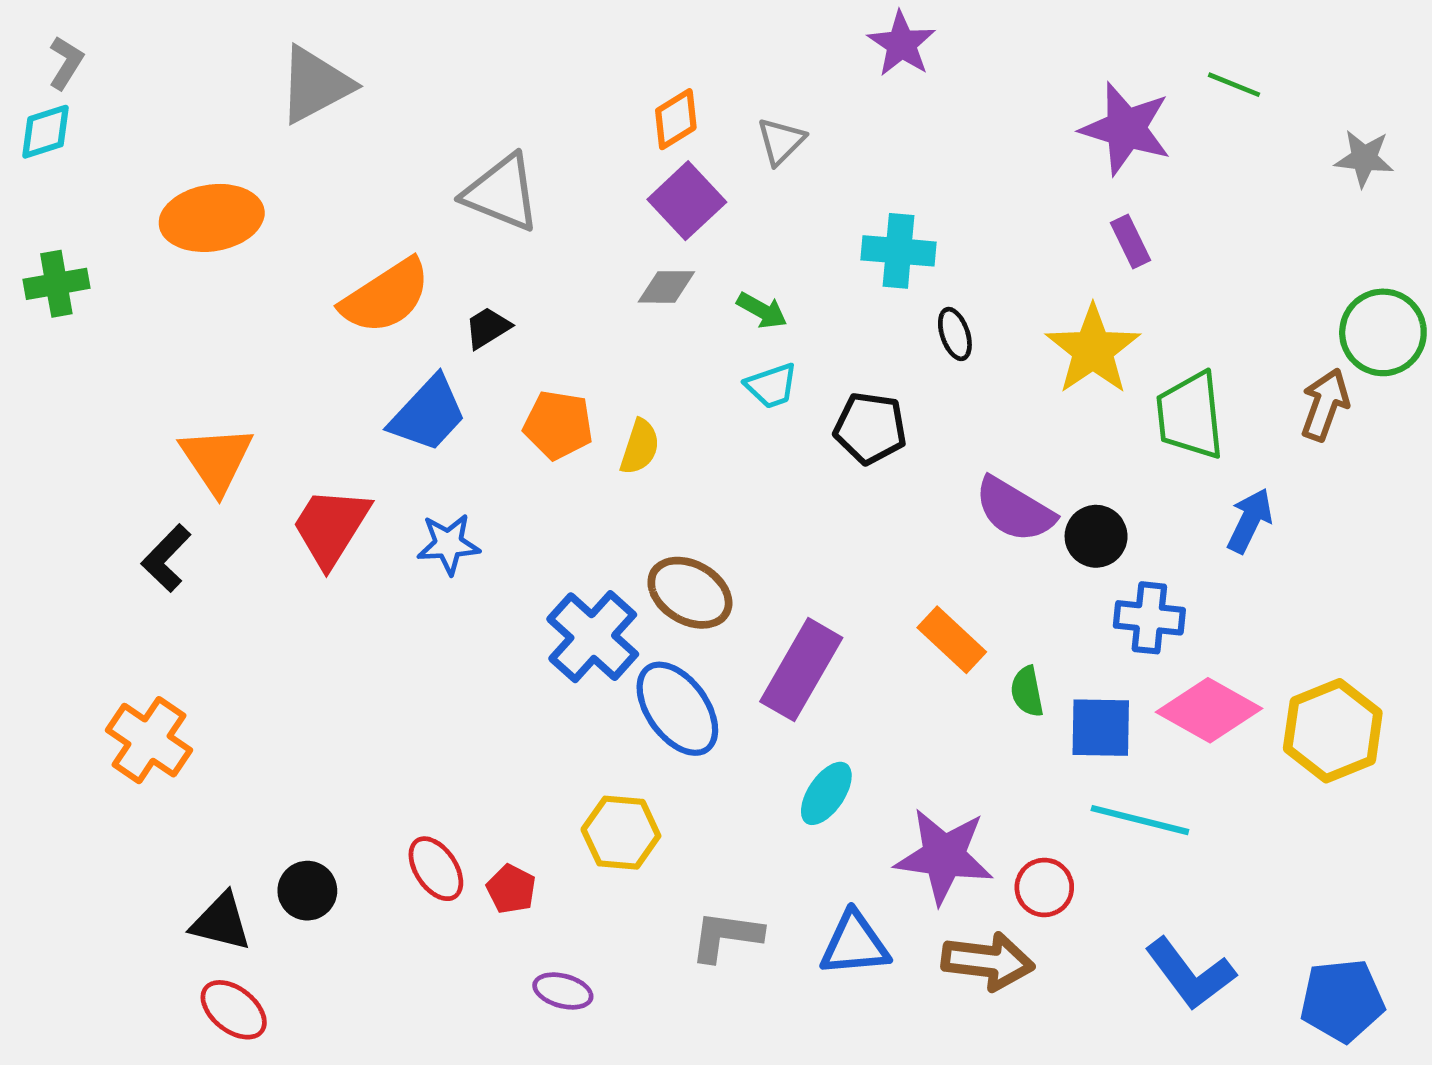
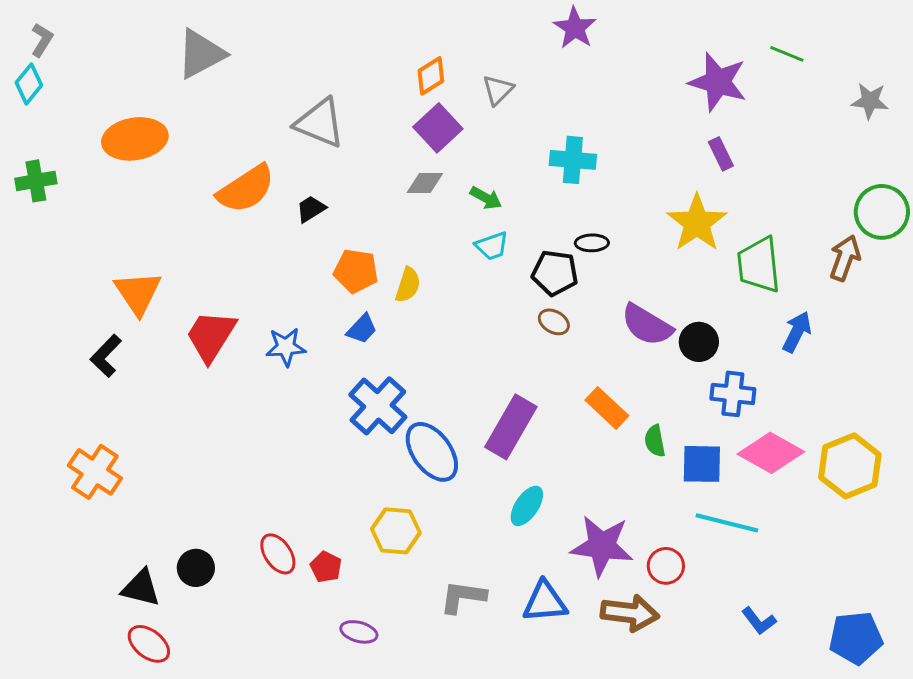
cyan diamond: (45, 132) -> (29, 84), turned -33
black ellipse: (955, 334) -> (592, 243), moved, turned -72
blue trapezoid: (428, 414) -> (362, 329), moved, size x0.6
brown ellipse: (690, 593) -> (554, 322), moved, size x0.6
blue L-shape: (1190, 974) -> (759, 621), size x0.6

